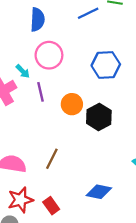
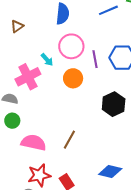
purple line: (40, 92) -> (95, 59), moved
orange circle: (72, 104) -> (73, 78), moved

